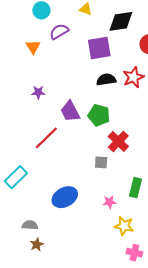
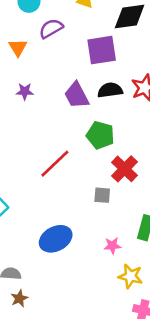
purple star: (38, 92) -> (25, 91), moved
purple trapezoid: (70, 111) -> (77, 95), moved
red line: (46, 138) -> (55, 164), moved

